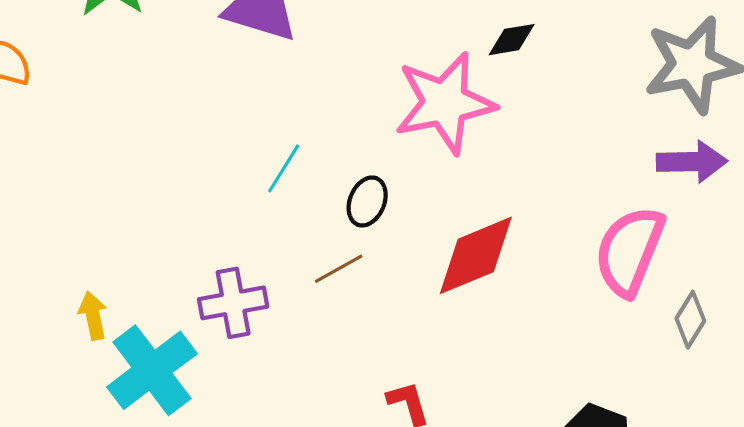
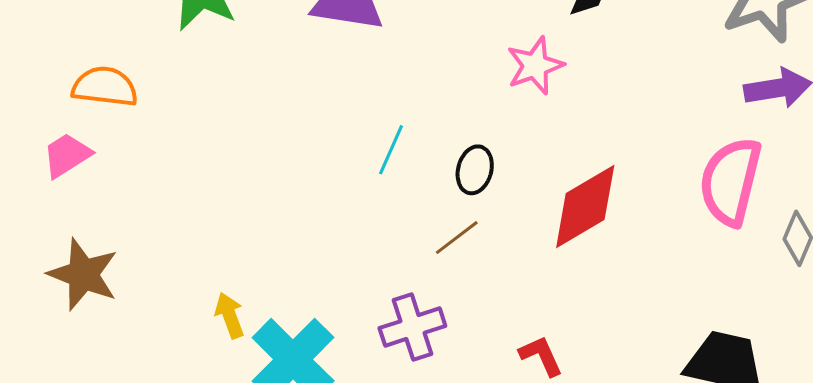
pink star: (445, 103) -> (535, 66), size x0.6
purple cross: (233, 303) -> (412, 327), moved

